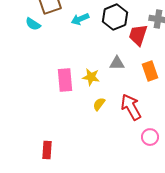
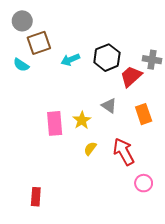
red trapezoid: (138, 35) -> (131, 76), turned 30
gray triangle: (117, 63) -> (109, 106), turned 35
yellow star: (91, 77) -> (82, 120), turned 30

